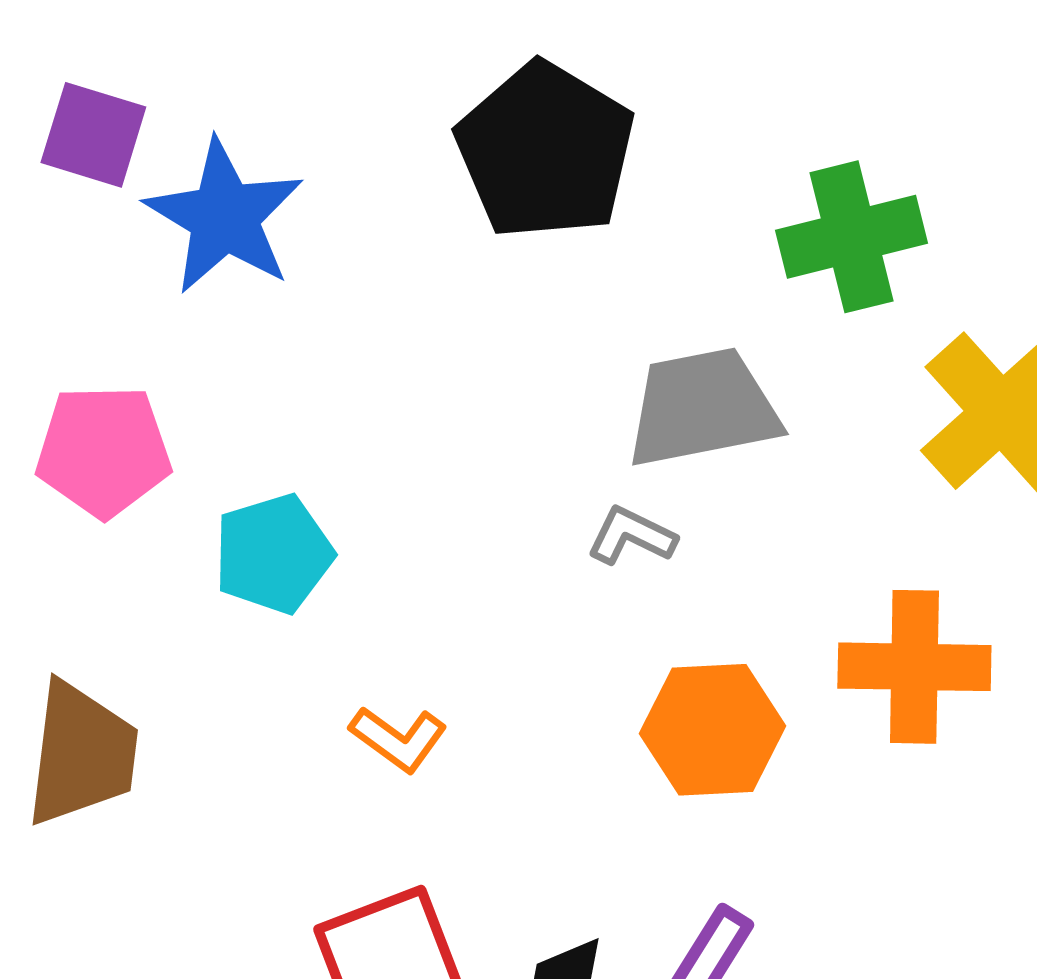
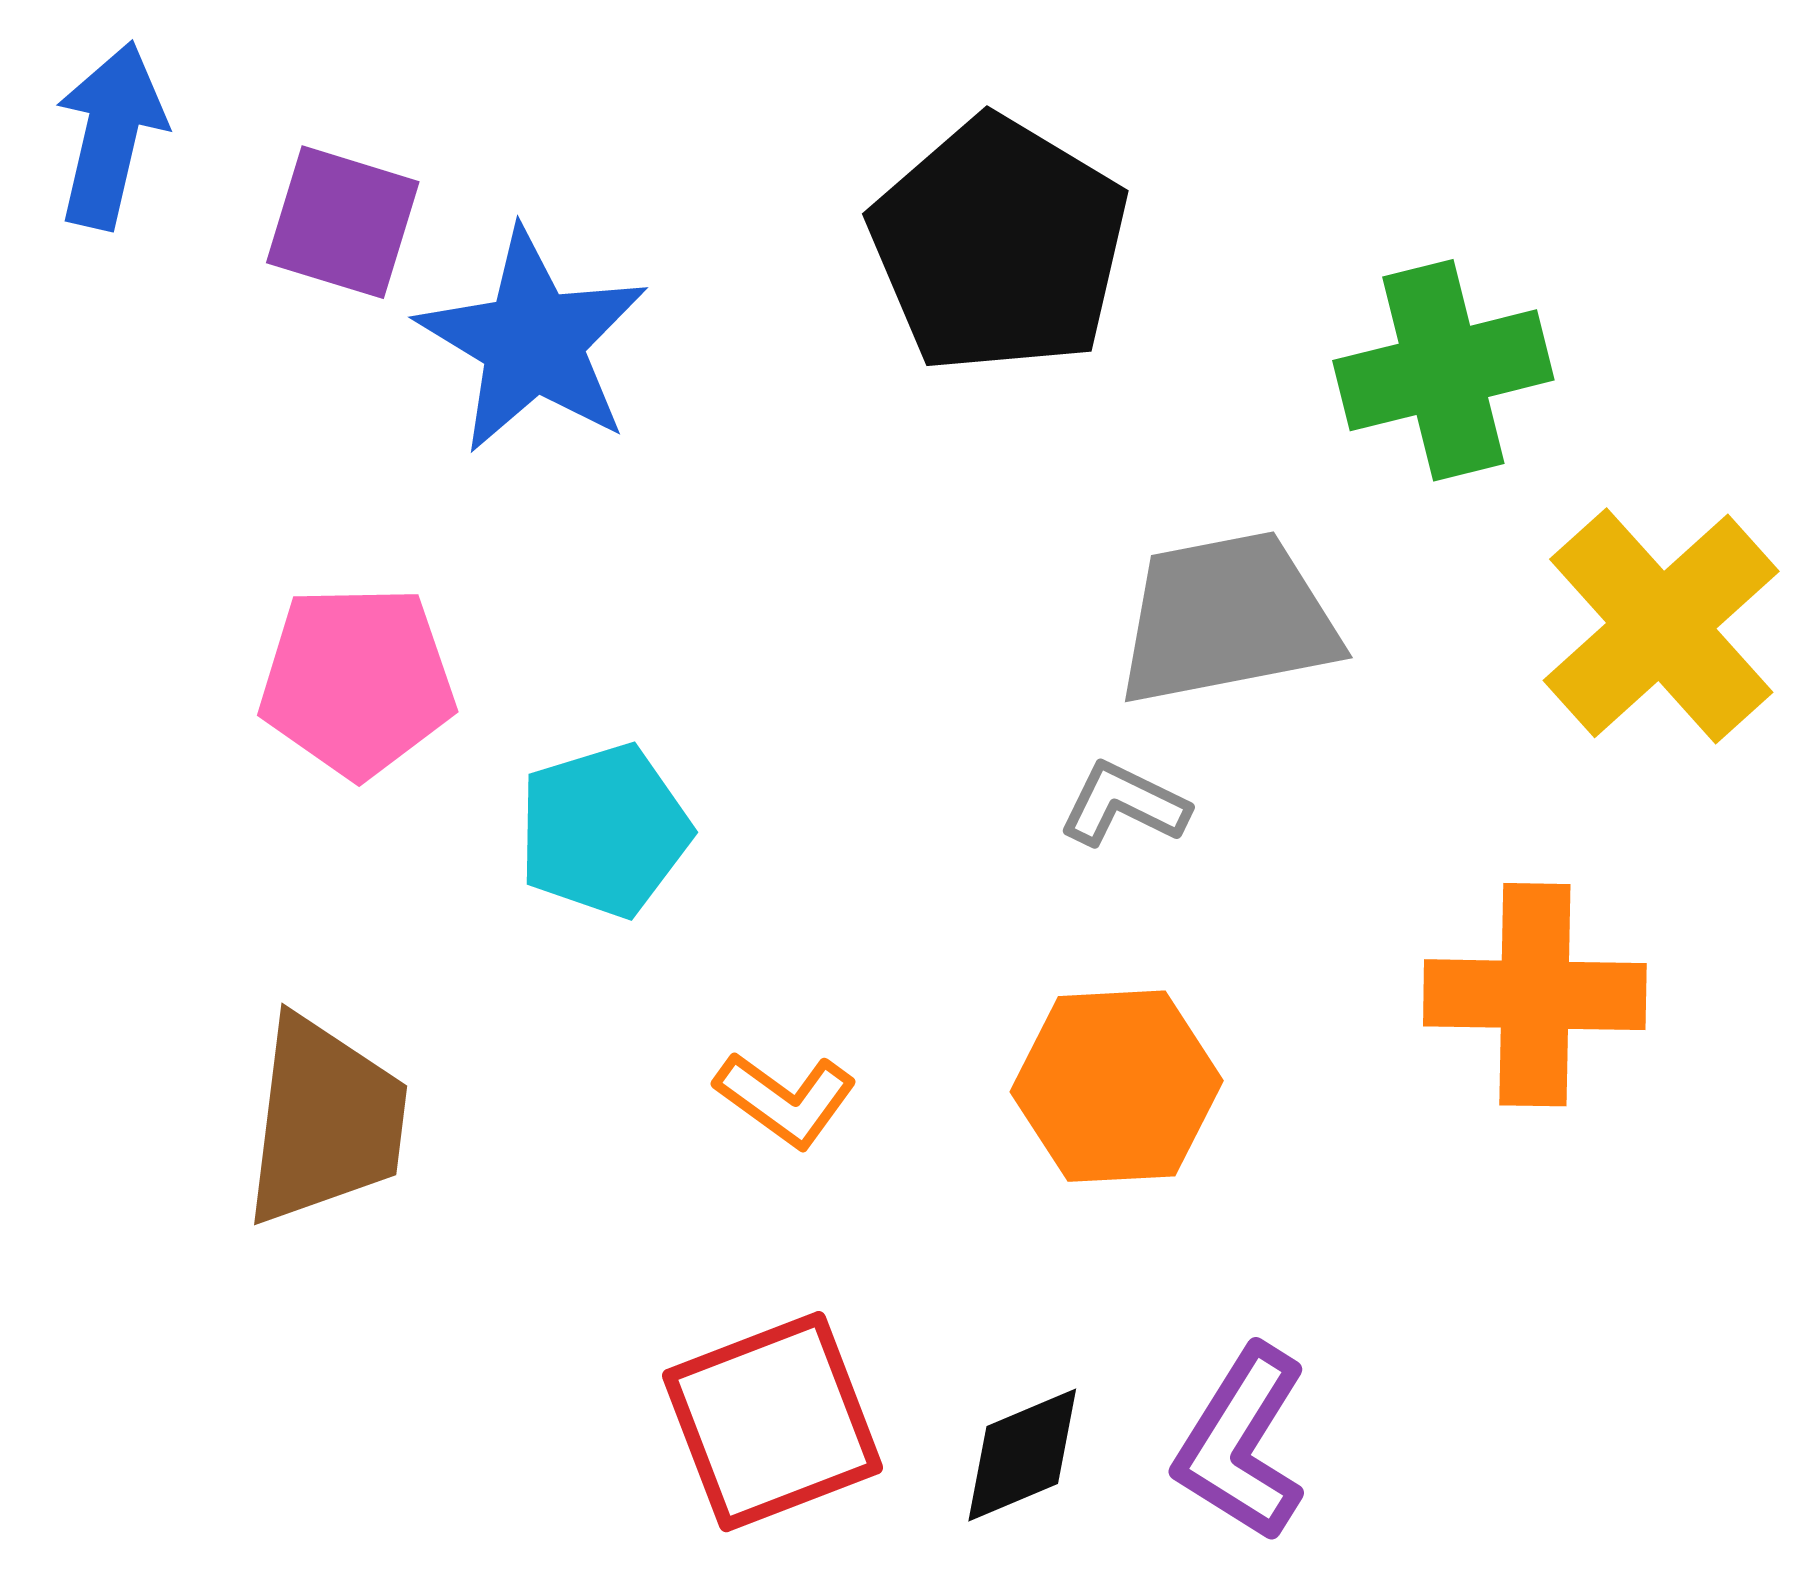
orange hexagon: (712, 730) -> (1117, 1086), moved

